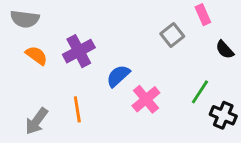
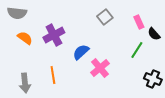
pink rectangle: (203, 15) -> (139, 22), moved
gray square: (172, 35) -> (105, 17), moved
green line: (200, 92) -> (137, 50), moved
gray arrow: (36, 121) -> (25, 83), turned -42

